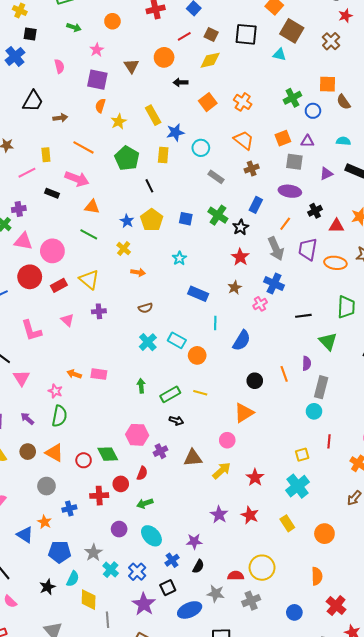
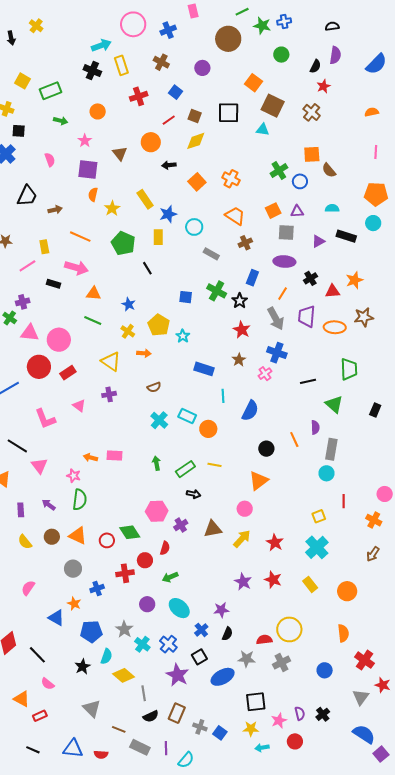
yellow pentagon: (152, 220) -> (159, 325), moved
yellow triangle: (89, 280) -> (111, 361), moved
yellow diamond: (89, 600) -> (124, 675), turned -45

